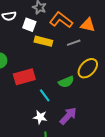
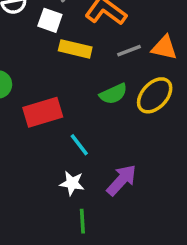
orange triangle: (88, 25) -> (164, 48), moved
green semicircle: (66, 82) -> (113, 94), moved

